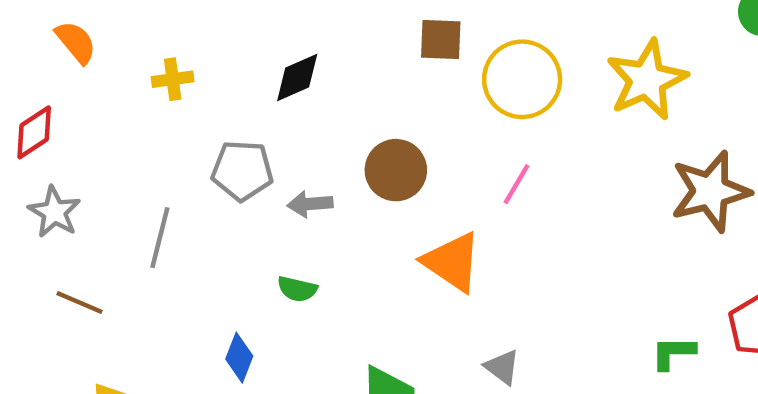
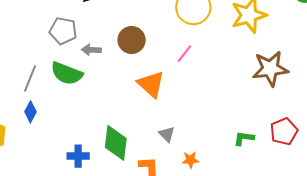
gray line: (160, 238) -> (30, 79), moved
green semicircle: (297, 289) -> (67, 73), moved, size x1.8
blue diamond: (239, 358) -> (30, 112), moved

